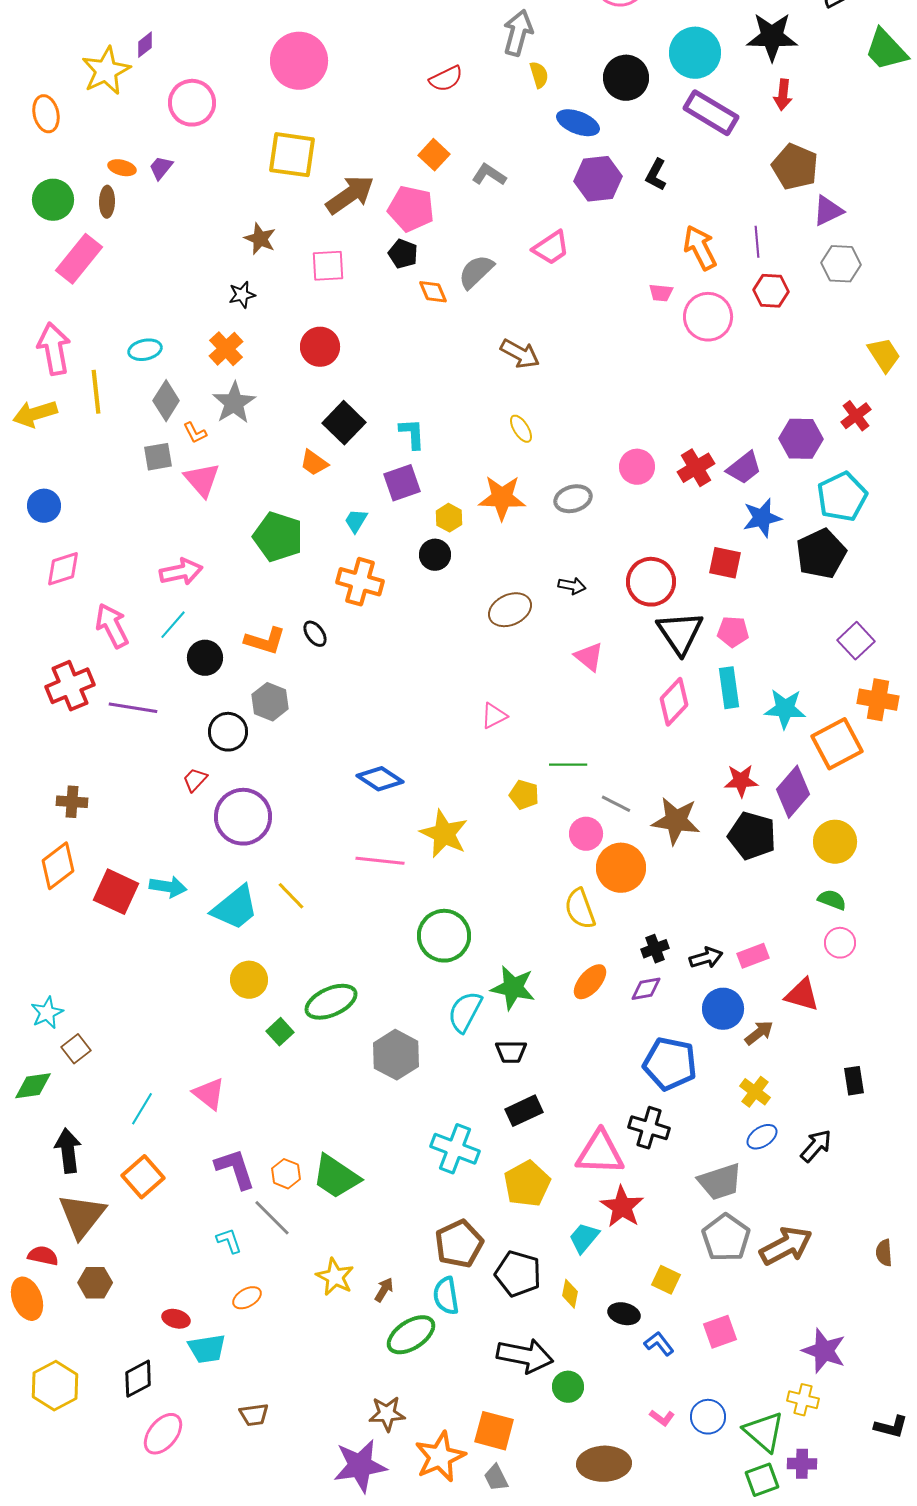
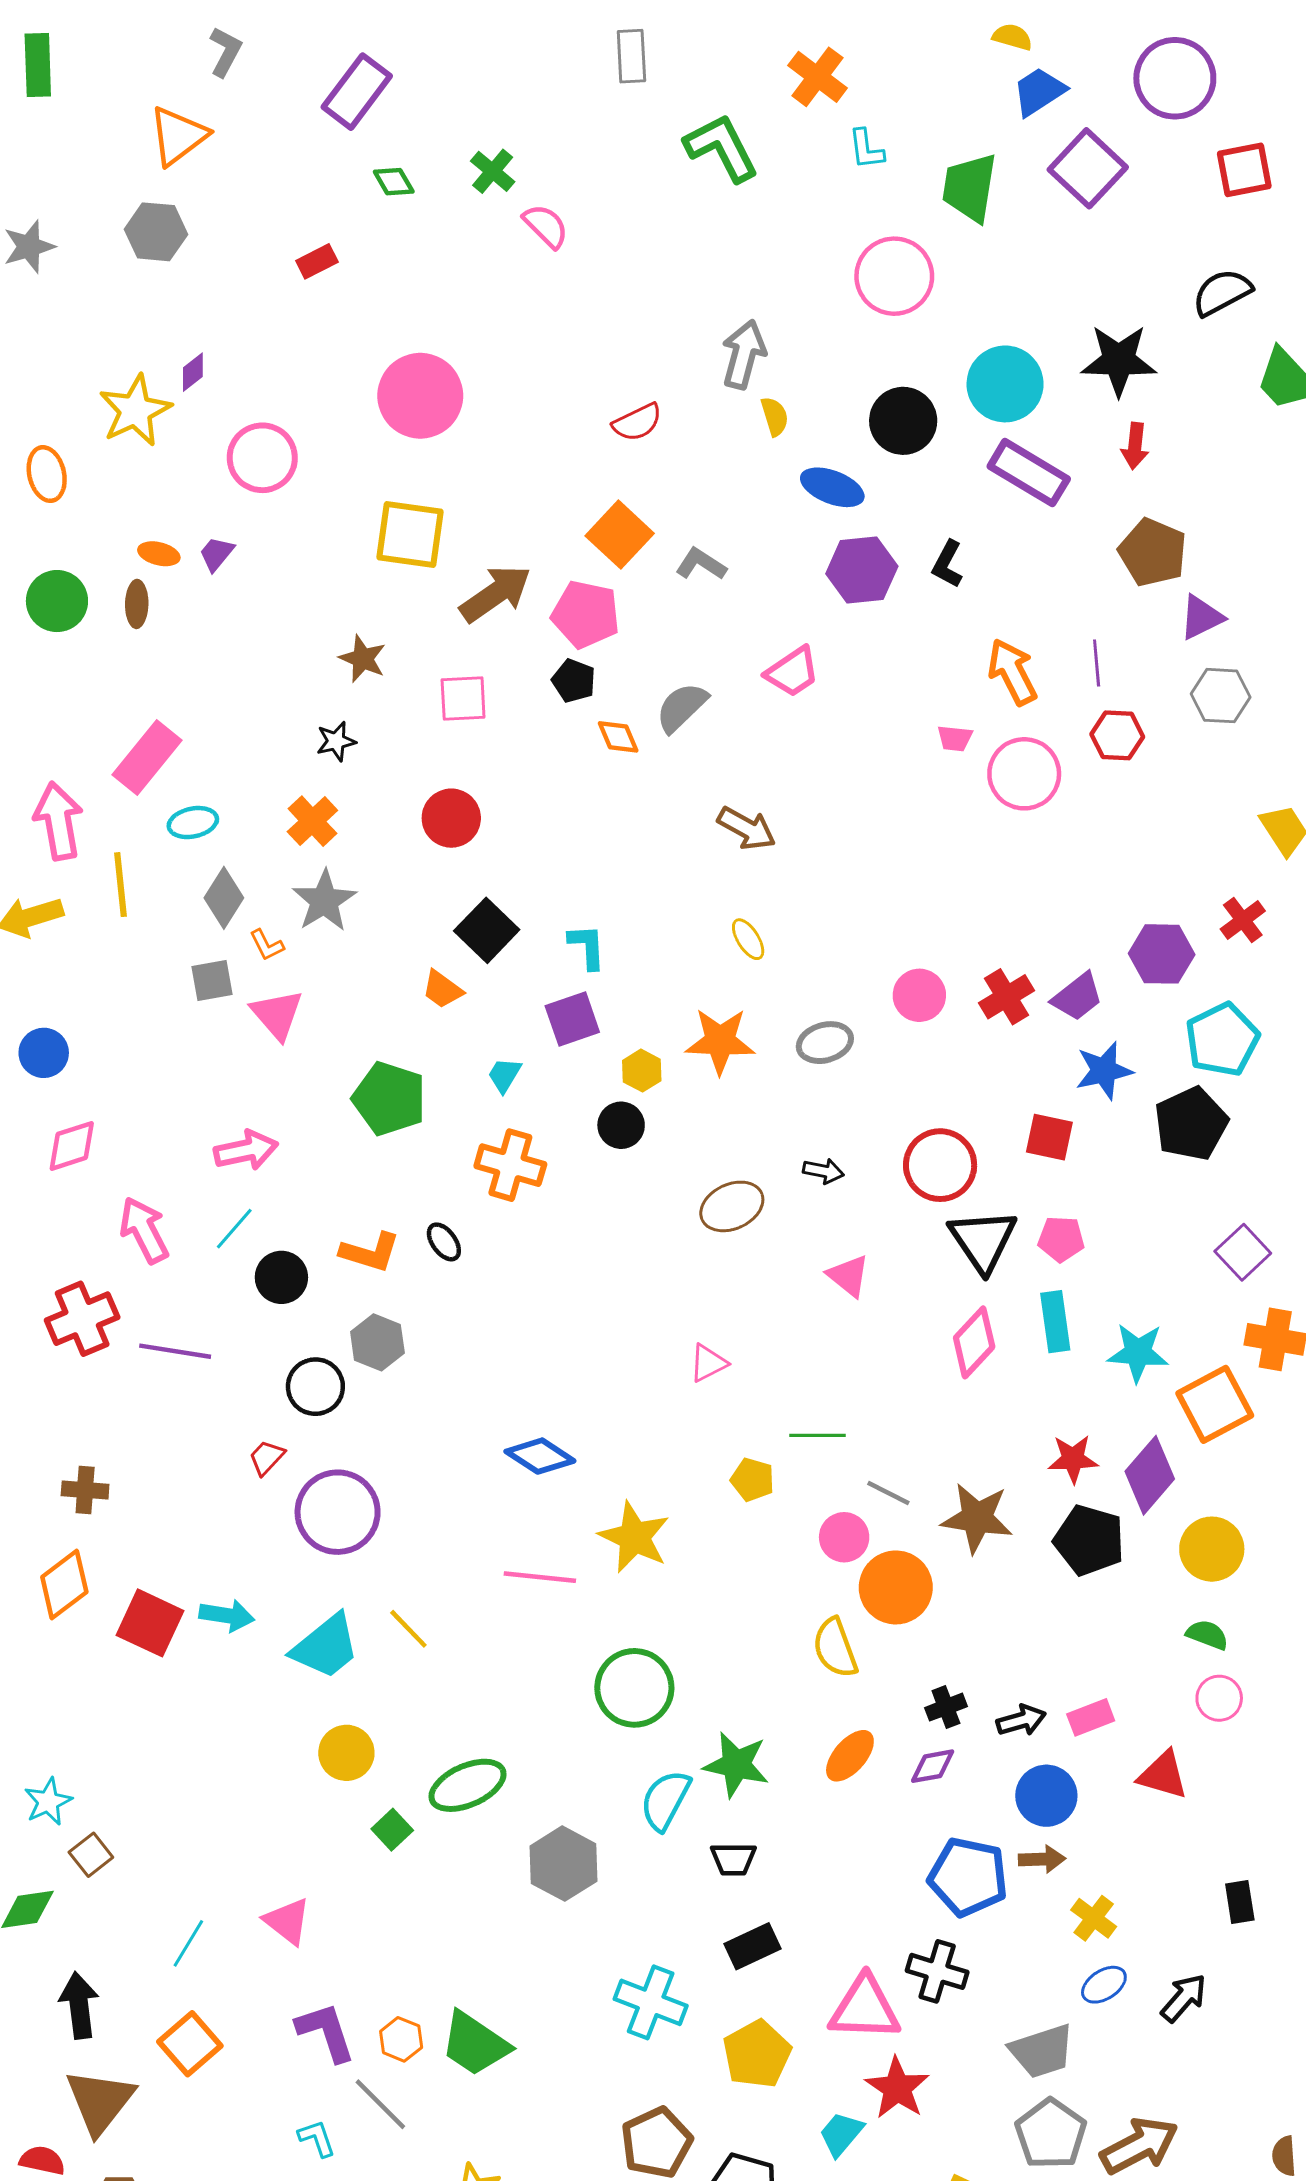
orange square: (434, 155) -> (620, 535), size x1.4
pink rectangle: (79, 259) -> (147, 758), moved
brown arrow: (759, 1033) -> (1042, 1859), moved, turned 36

